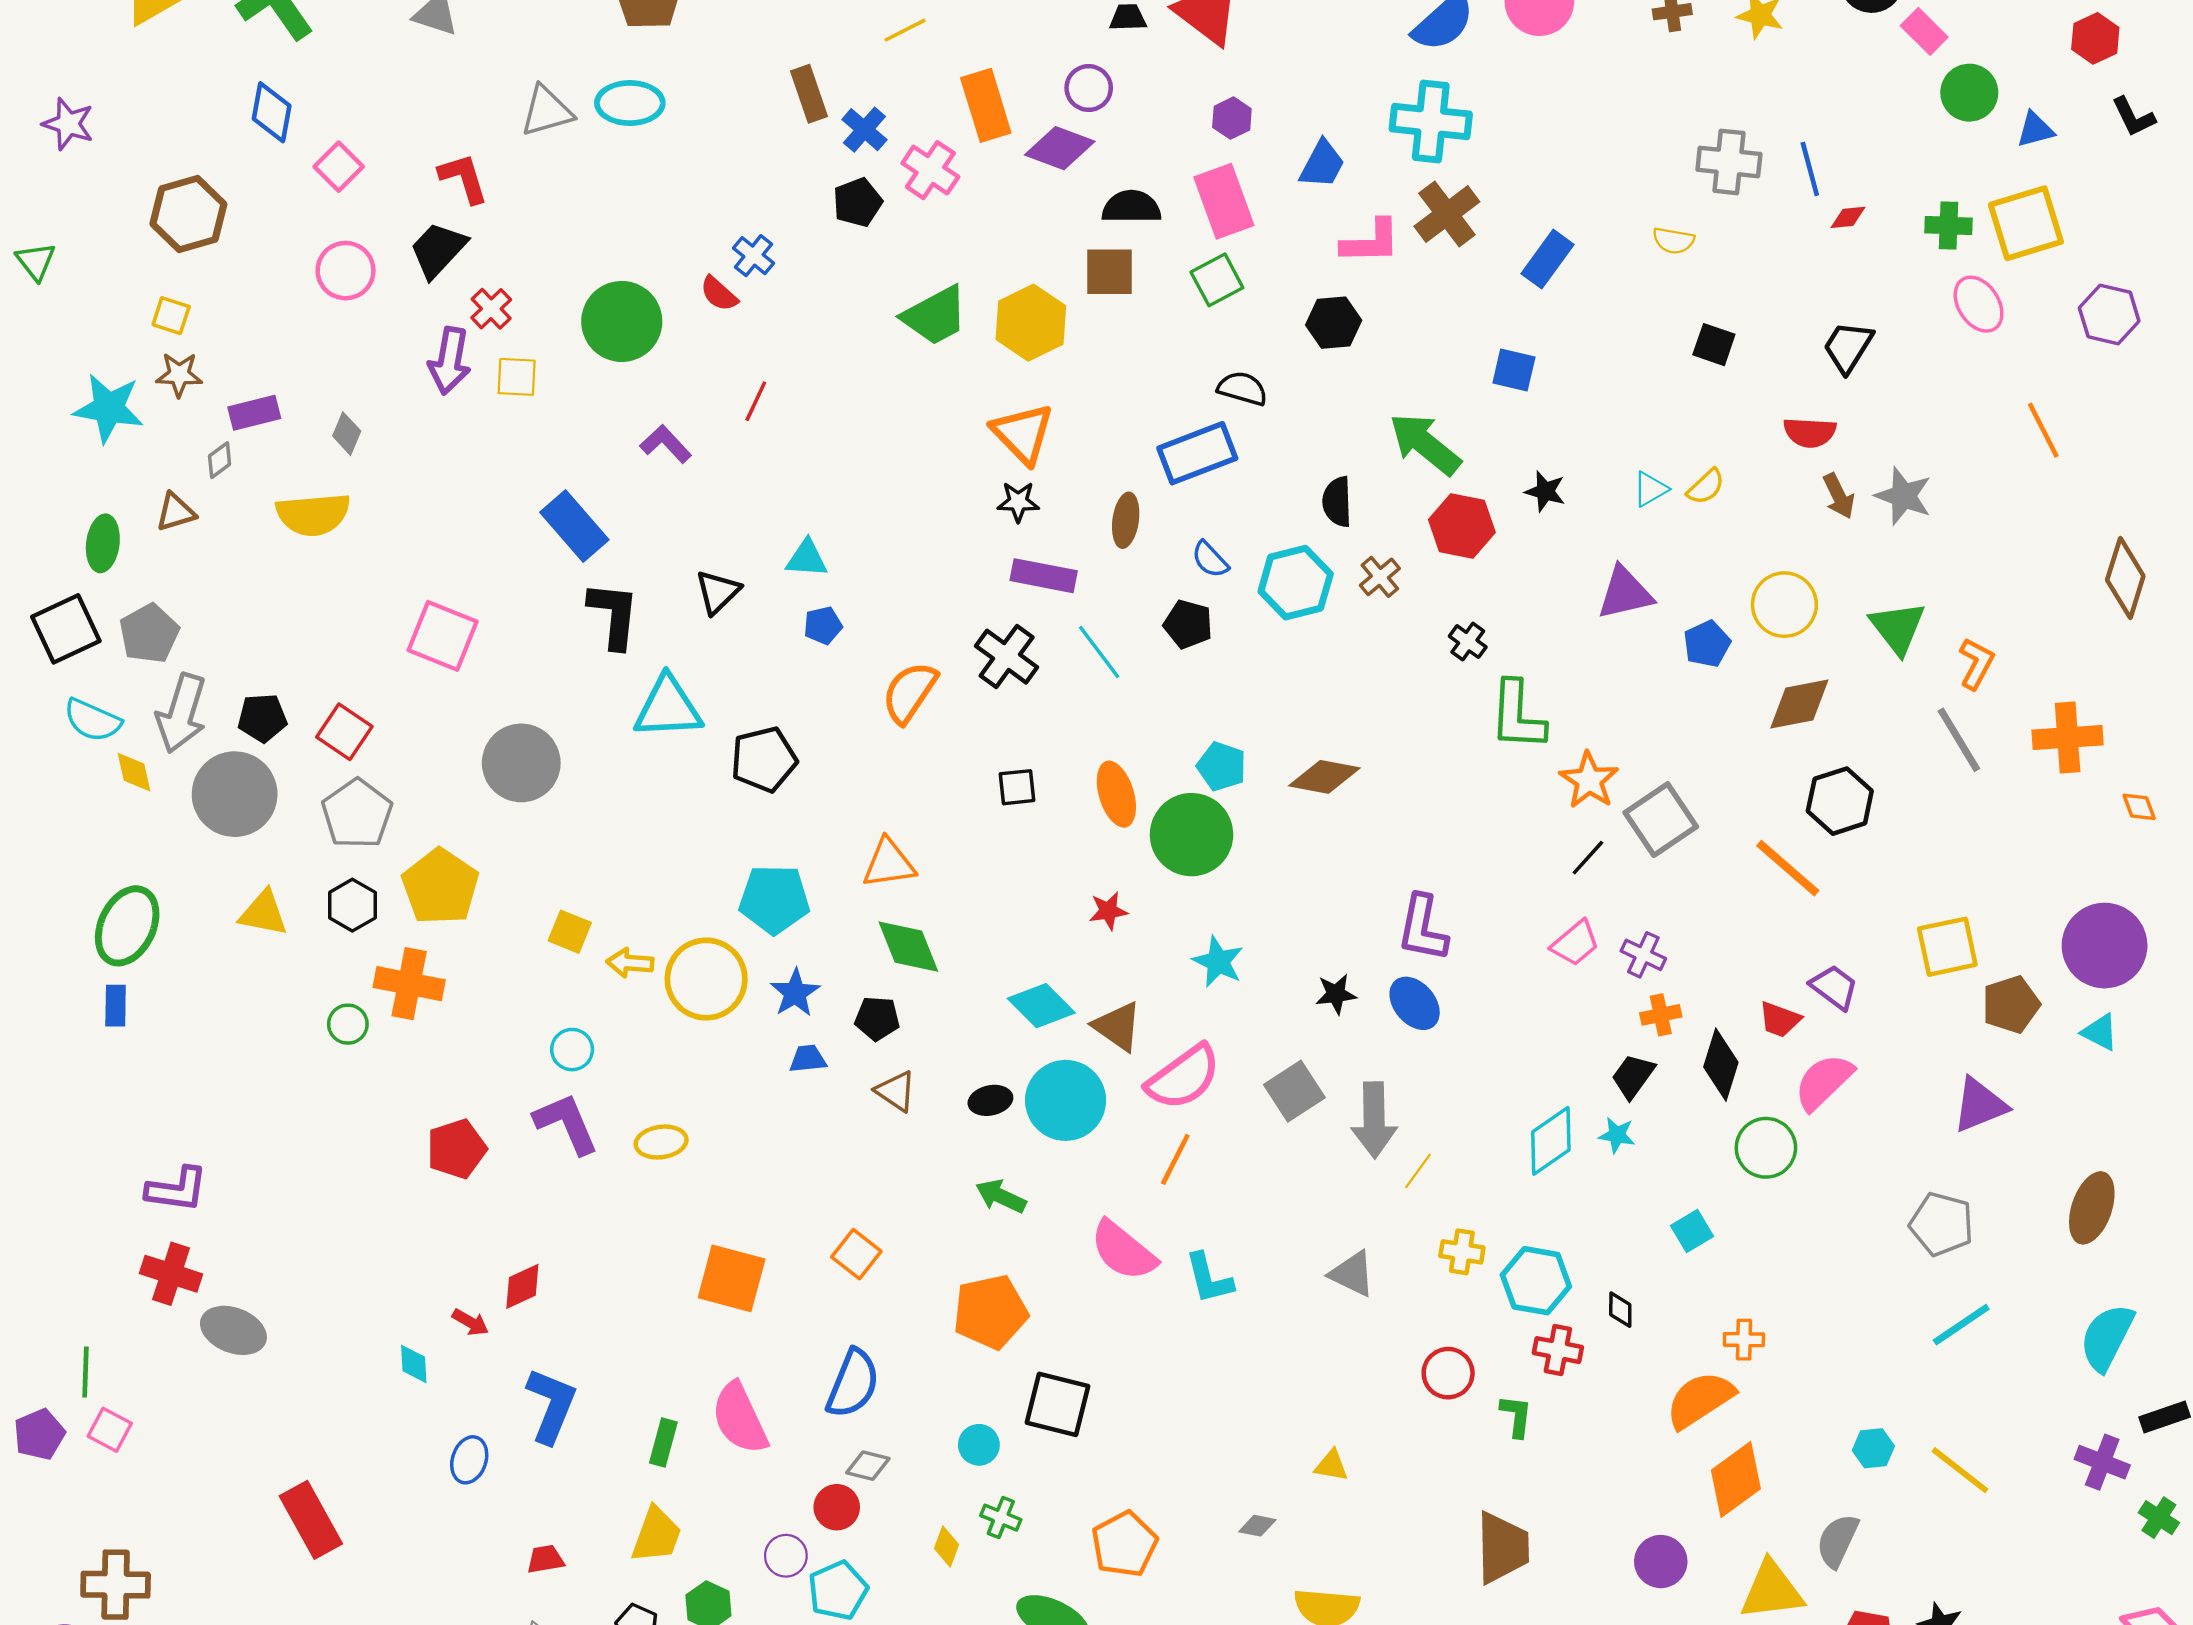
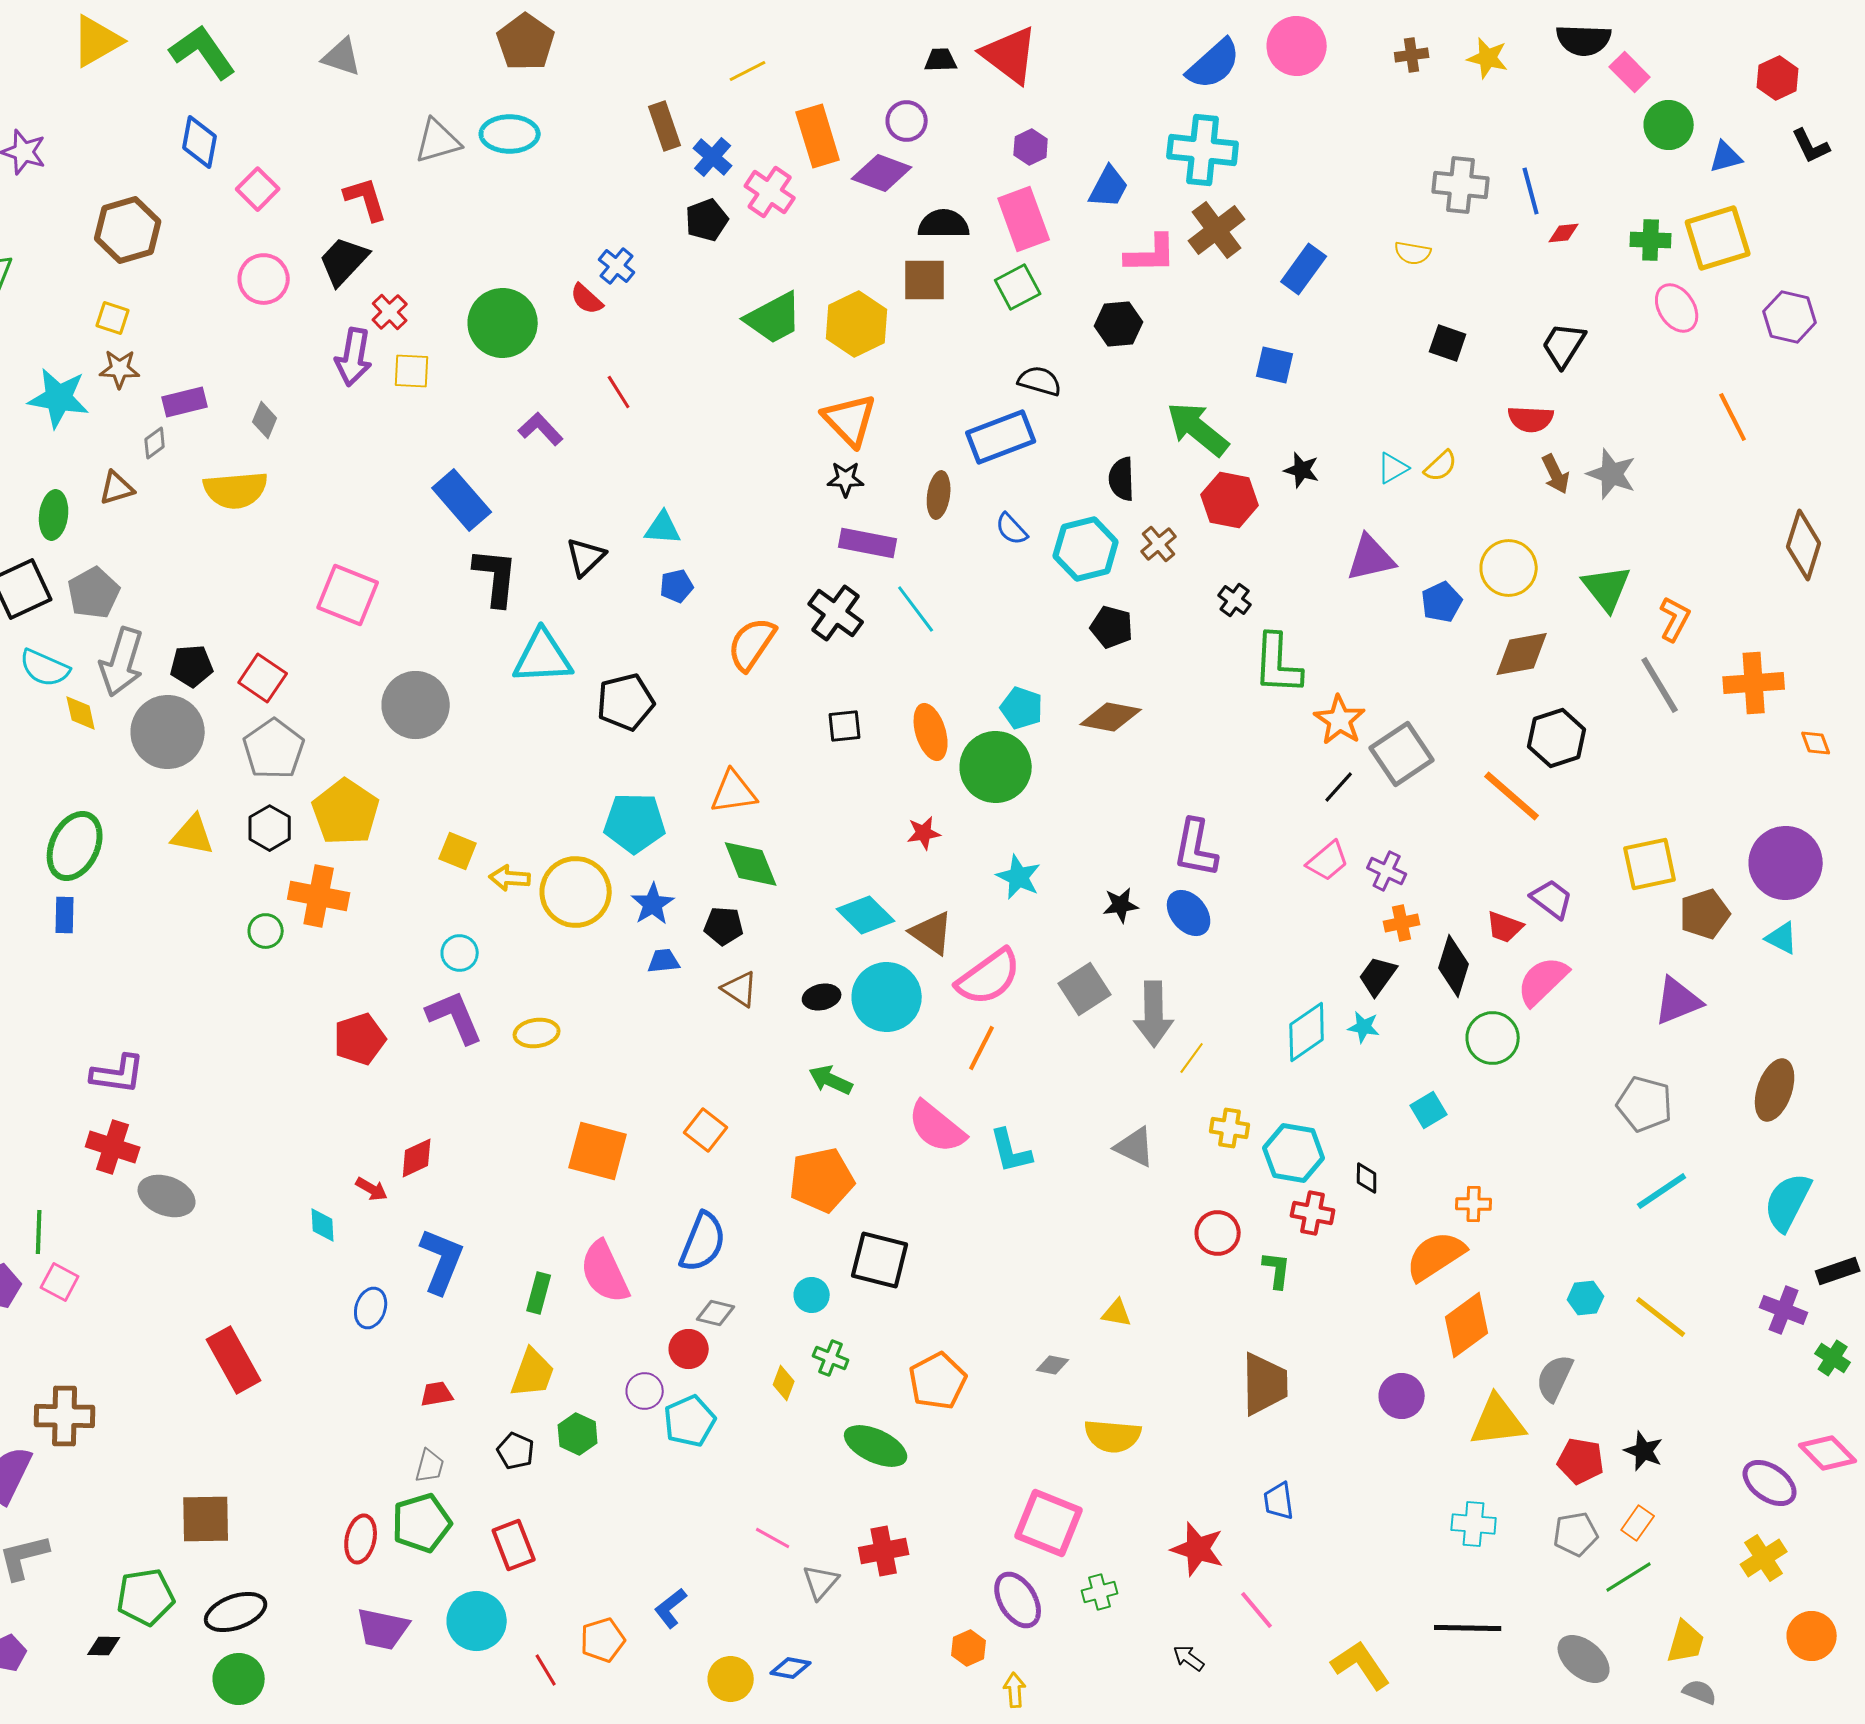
red line: (756, 401) -> (619, 392), turned -57
black pentagon: (1188, 624) -> (1112, 627), moved

